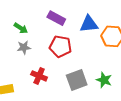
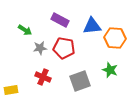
gray star: (24, 47) -> (40, 48), moved
green star: (104, 80) -> (110, 70), moved

